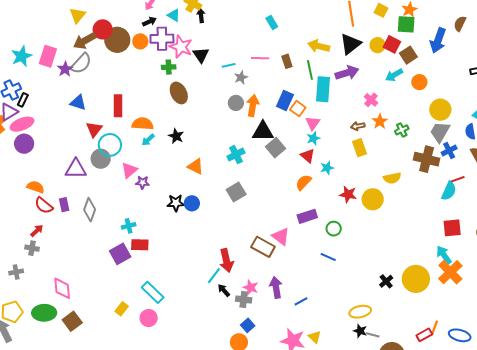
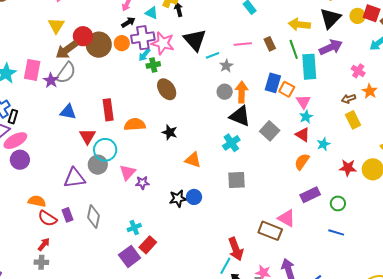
black triangle: (201, 55) -> (195, 40), moved, size x1.4
black triangle: (263, 131) -> (240, 116), moved, turned 30
cyan arrow: (148, 140) -> (144, 55), moved
gray square: (236, 192) -> (236, 180), turned 36
red rectangle: (140, 245) -> (148, 245), turned -42

